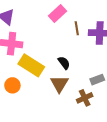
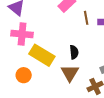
black semicircle: (64, 63) -> (74, 52), turned 32

